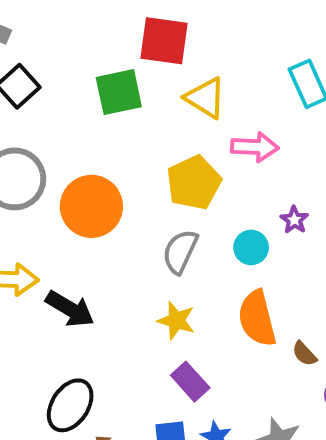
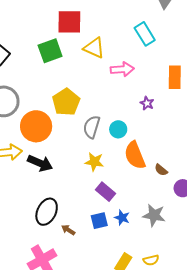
yellow pentagon: (194, 183) -> (66, 102), moved
orange circle: (91, 206) -> (36, 126), moved
cyan circle: (251, 247) -> (118, 129), moved

